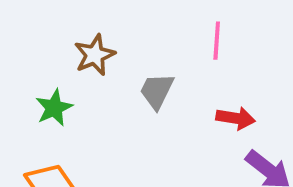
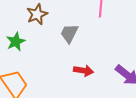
red arrow: (236, 118) -> (84, 71), moved

